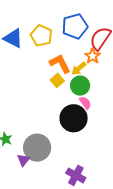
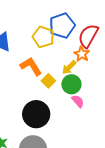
yellow pentagon: (41, 36) -> (43, 37), moved
orange L-shape: (60, 64) -> (31, 66), moved
black circle: (74, 118) -> (36, 114), moved

